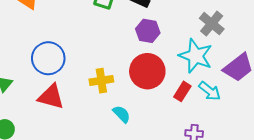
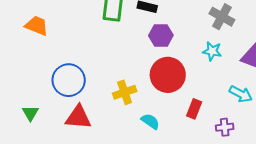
cyan star: (196, 56) -> (212, 51), size x0.6
red rectangle: (182, 91) -> (194, 109), moved
cyan arrow: (210, 91) -> (241, 94), moved

